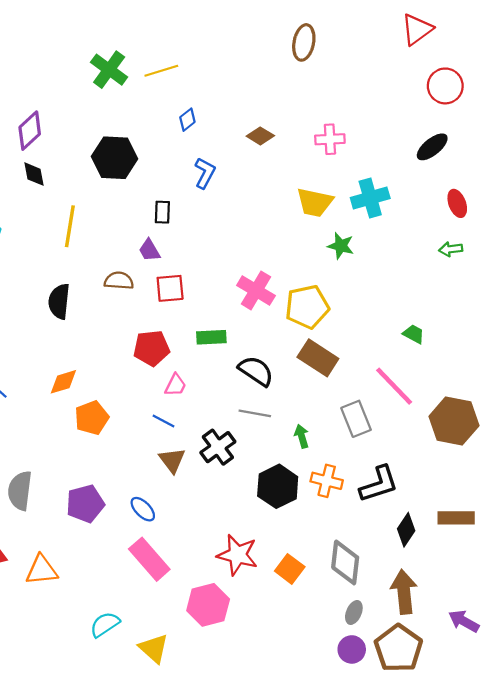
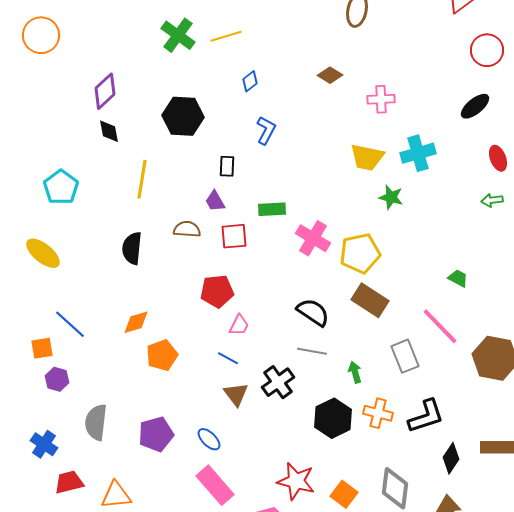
brown diamond: (260, 136) -> (330, 75), moved
green rectangle: (211, 337) -> (272, 209), moved

